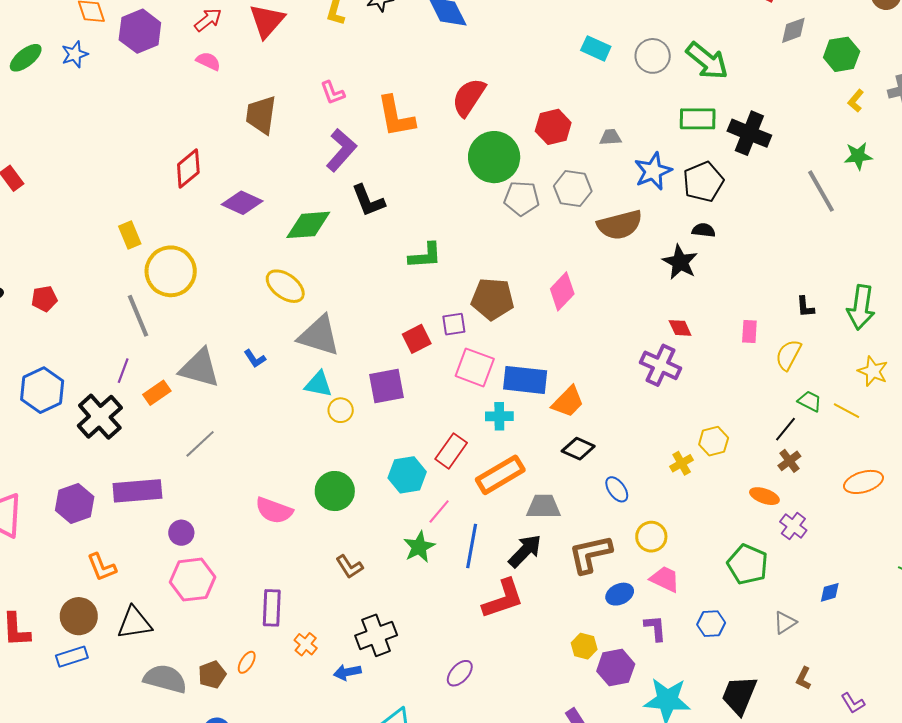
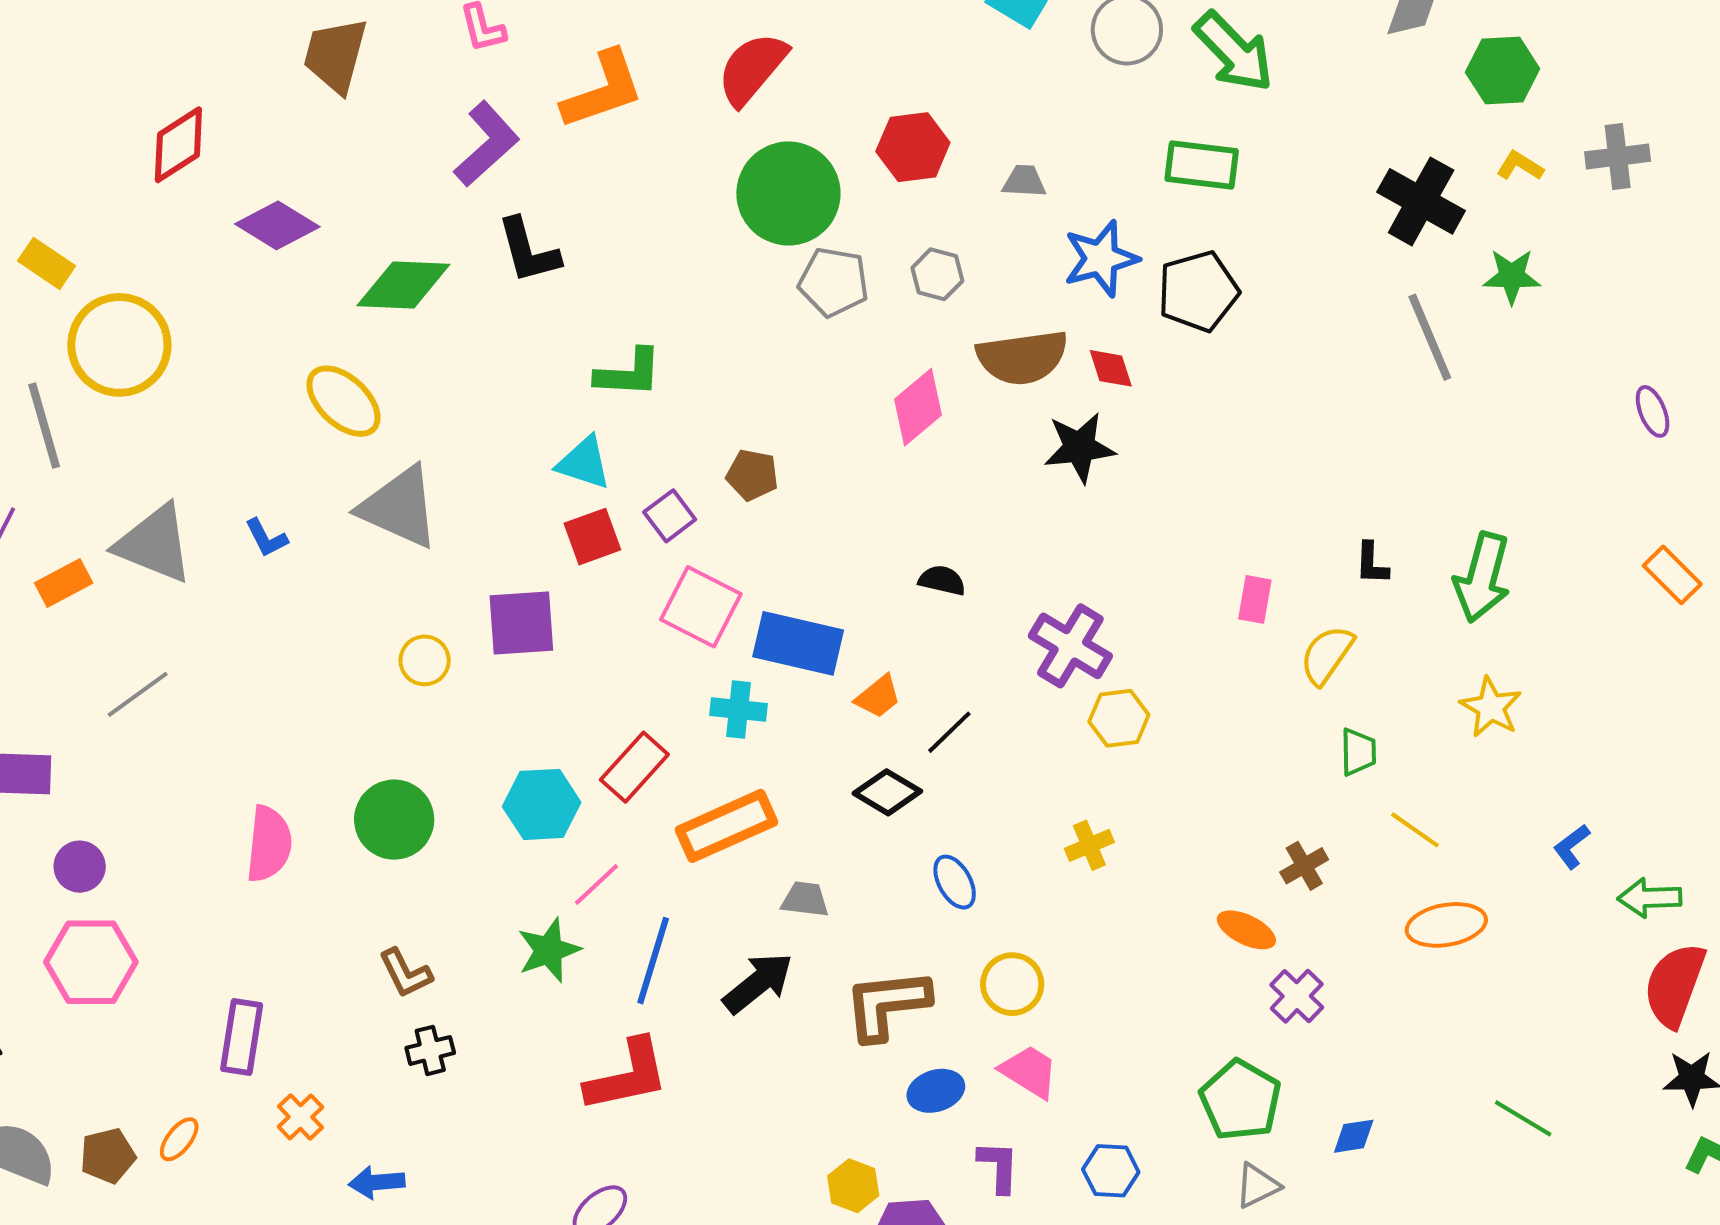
yellow L-shape: (856, 101) -> (1520, 166), turned 75
orange L-shape: (396, 116) -> (603, 90), turned -105
black cross: (749, 133) -> (1421, 201), moved
gray hexagon: (573, 189) -> (937, 274), size x0.7
black semicircle: (704, 230) -> (942, 580), moved
yellow rectangle: (130, 235) -> (47, 263), turned -40
black star: (680, 262) -> (1079, 447), moved, turned 30
pink diamond: (562, 291) -> (918, 407), moved
brown pentagon: (493, 299) -> (752, 475), size x0.6
purple square: (454, 324) -> (670, 516), turned -35
red diamond: (680, 328) -> (1111, 368), moved
cyan triangle: (318, 384) -> (584, 463), moved
green trapezoid: (810, 401) -> (1358, 752), turned 55
orange trapezoid: (568, 402) -> (878, 697), size x0.7
yellow line: (847, 411) -> (1415, 830), moved
black line: (786, 429) -> (949, 732), moved
yellow hexagon: (714, 441) -> (1119, 718), moved
gray trapezoid: (544, 507) -> (805, 899), size x0.7
pink semicircle: (274, 510) -> (269, 844), turned -111
green pentagon: (748, 564) -> (1240, 1100), moved
red L-shape: (503, 599) -> (627, 1076), moved
black cross: (376, 635) -> (430, 1050), moved, size x0.6

